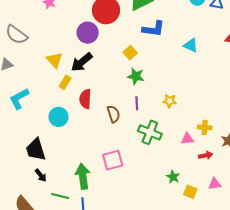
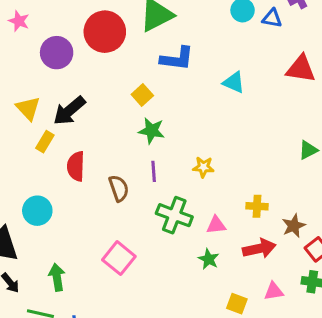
purple circle: (88, 33) -> (57, 53), moved
cyan circle: (58, 117) -> (37, 211), moved
pink triangle: (187, 139) -> (216, 225), moved
red arrow: (206, 155) -> (259, 249), size x1.5
pink square: (113, 160) -> (119, 258), turned -35
green arrow: (83, 176) -> (57, 277), moved, size x0.7
green star: (173, 177) -> (209, 259), moved

